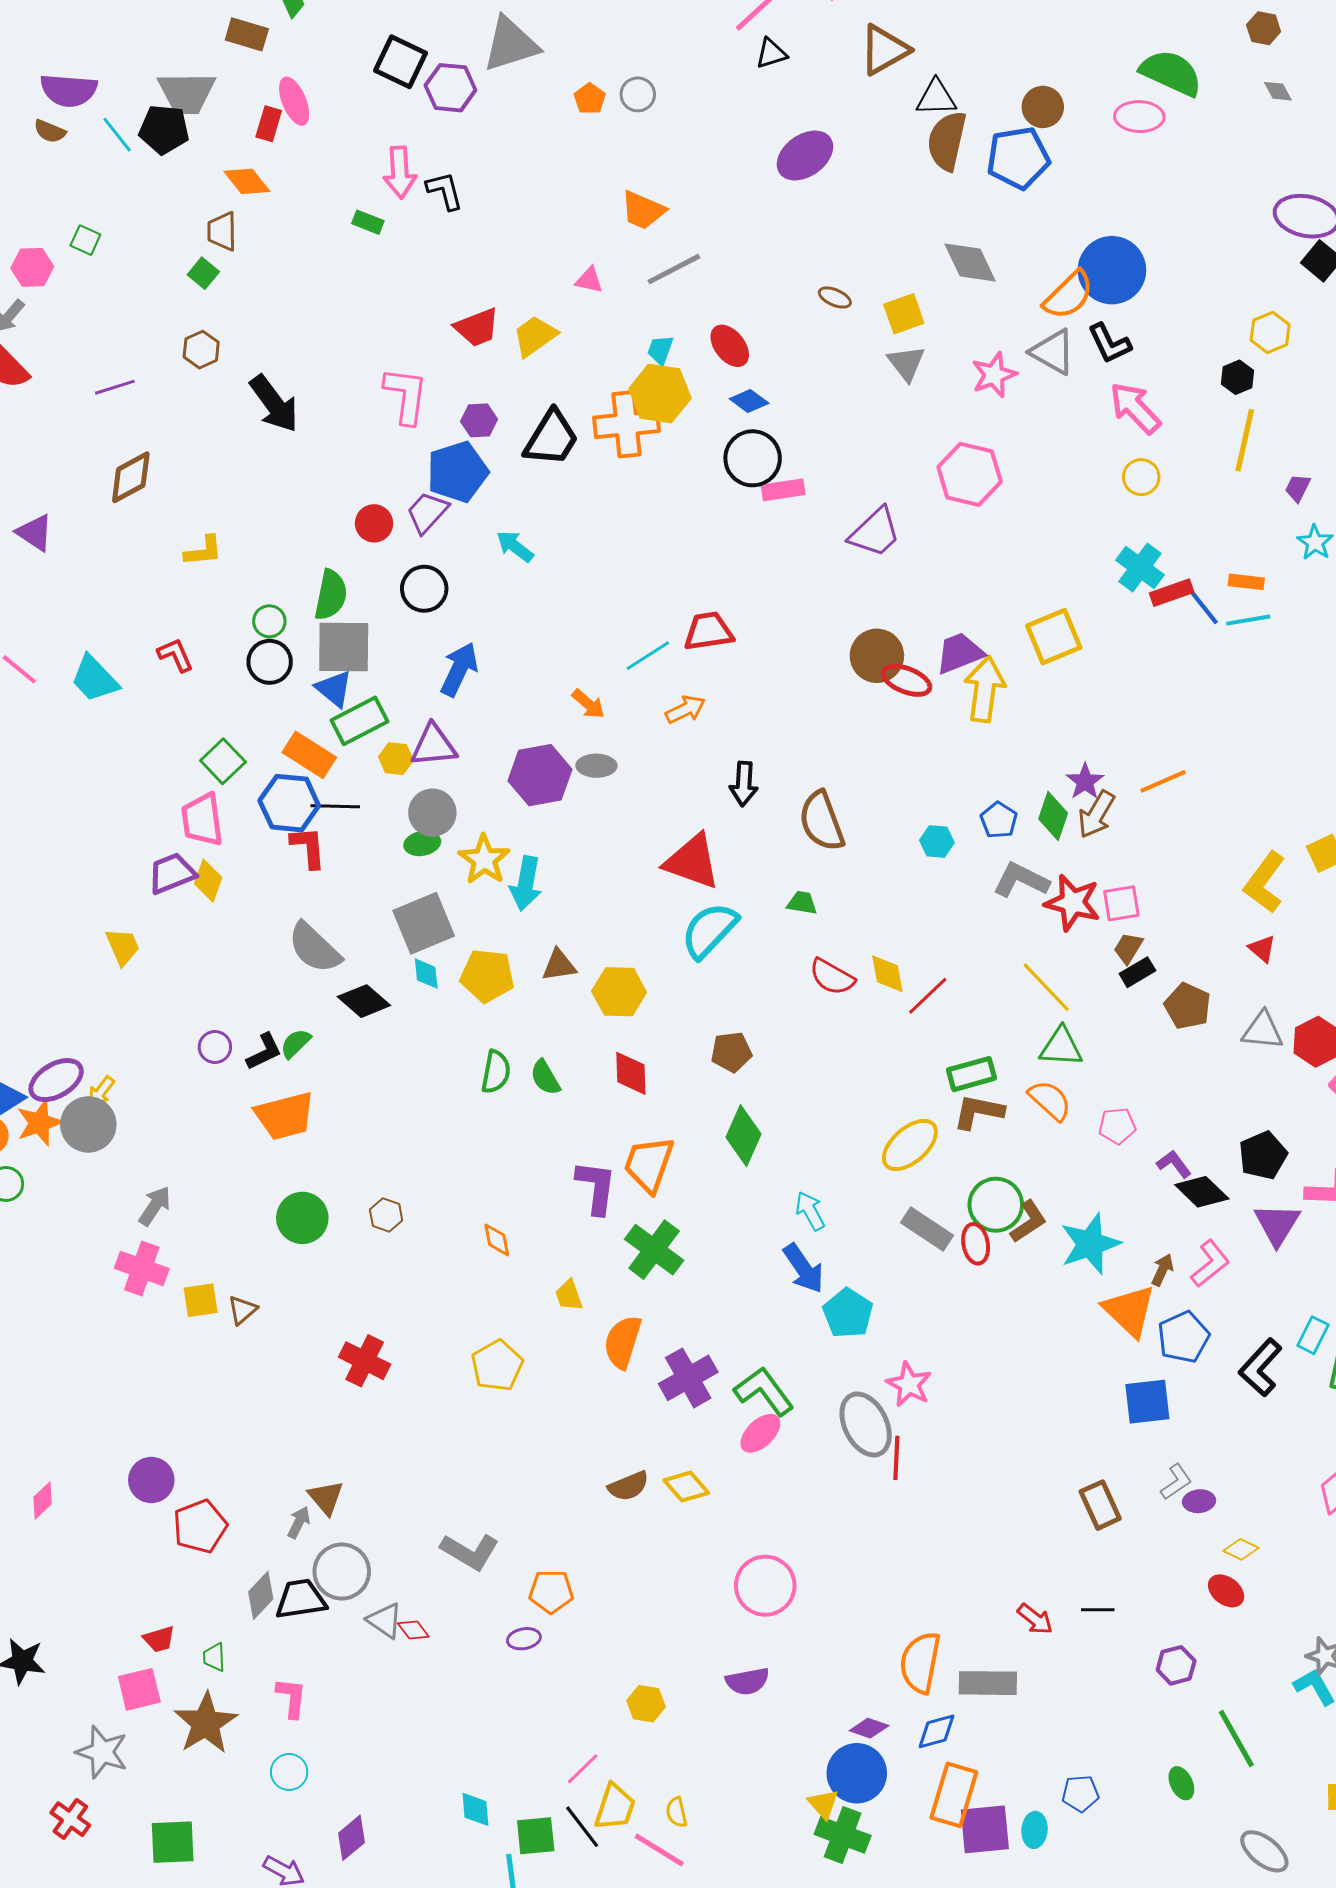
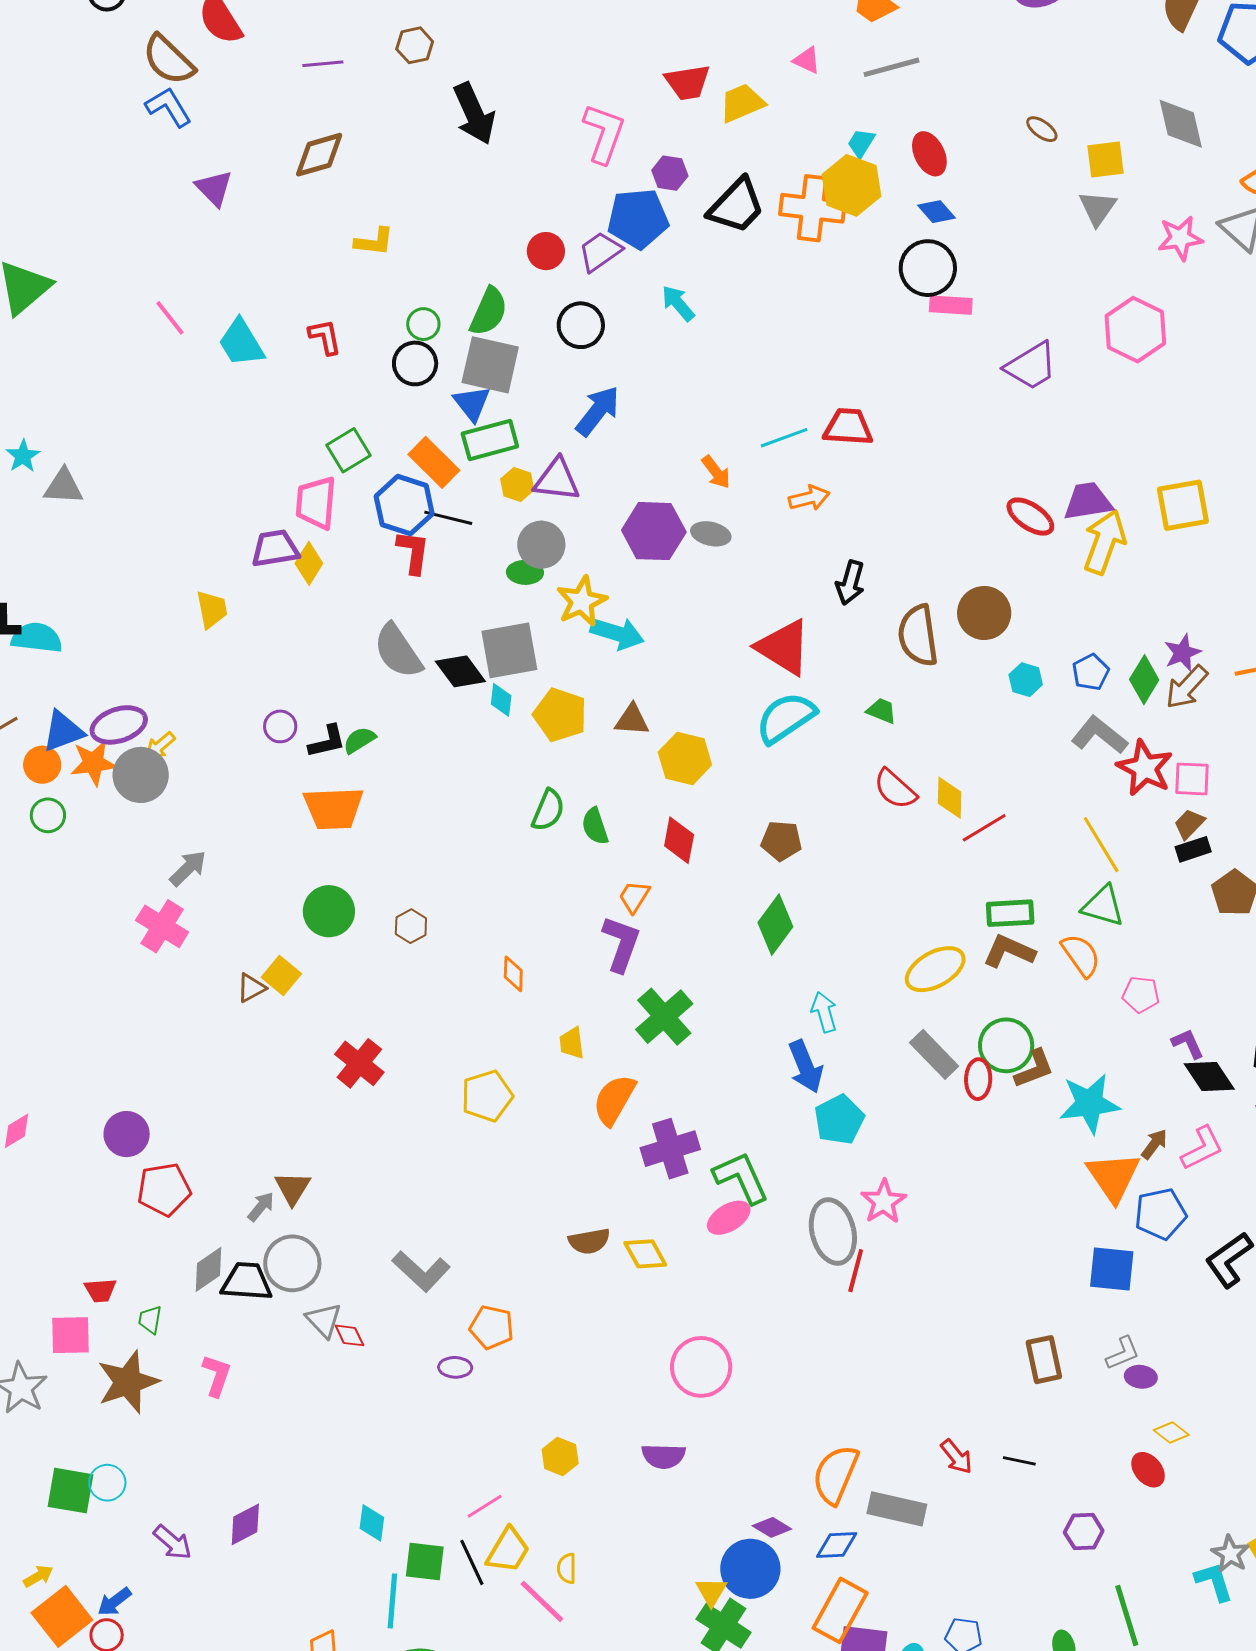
brown circle: (877, 656) -> (984, 613), moved
cyan arrow: (526, 883) -> (617, 633), turned -96
black diamond: (364, 1001) -> (460, 671), moved
orange trapezoid: (649, 1164) -> (634, 897), moved, size x0.6
yellow square: (201, 1300) -> (281, 975), moved, turned 36
cyan circle: (289, 1772) -> (107, 1483), moved

